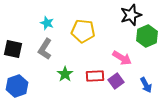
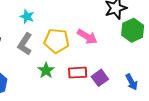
yellow pentagon: (83, 31) -> (57, 41), moved
pink arrow: (122, 58) -> (87, 37), moved

